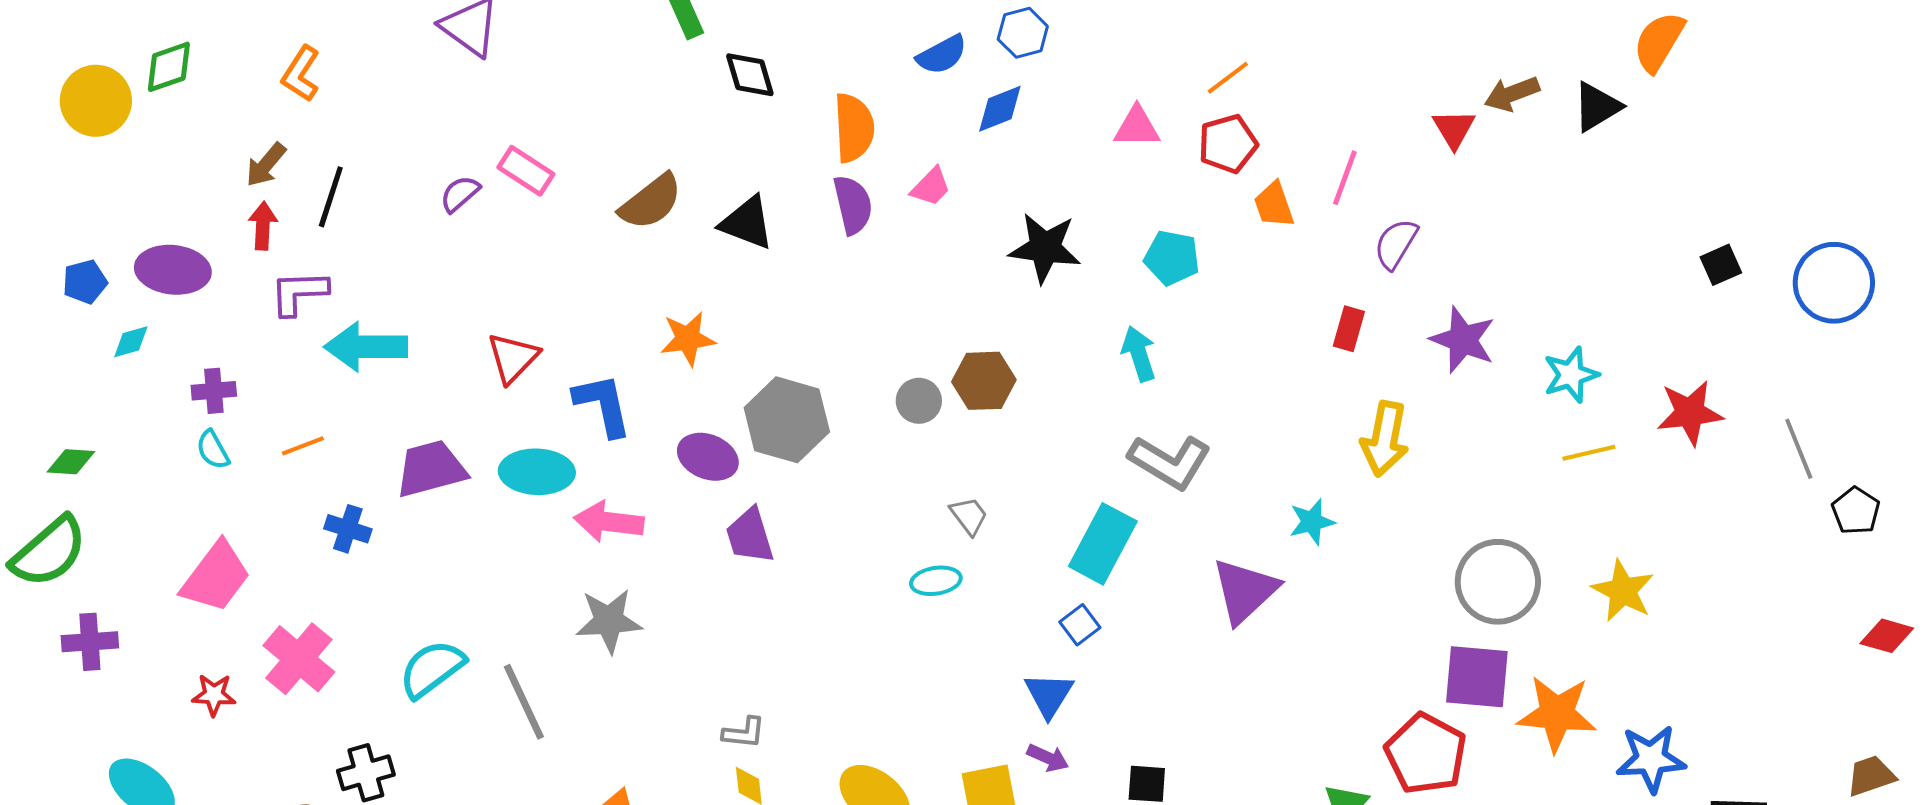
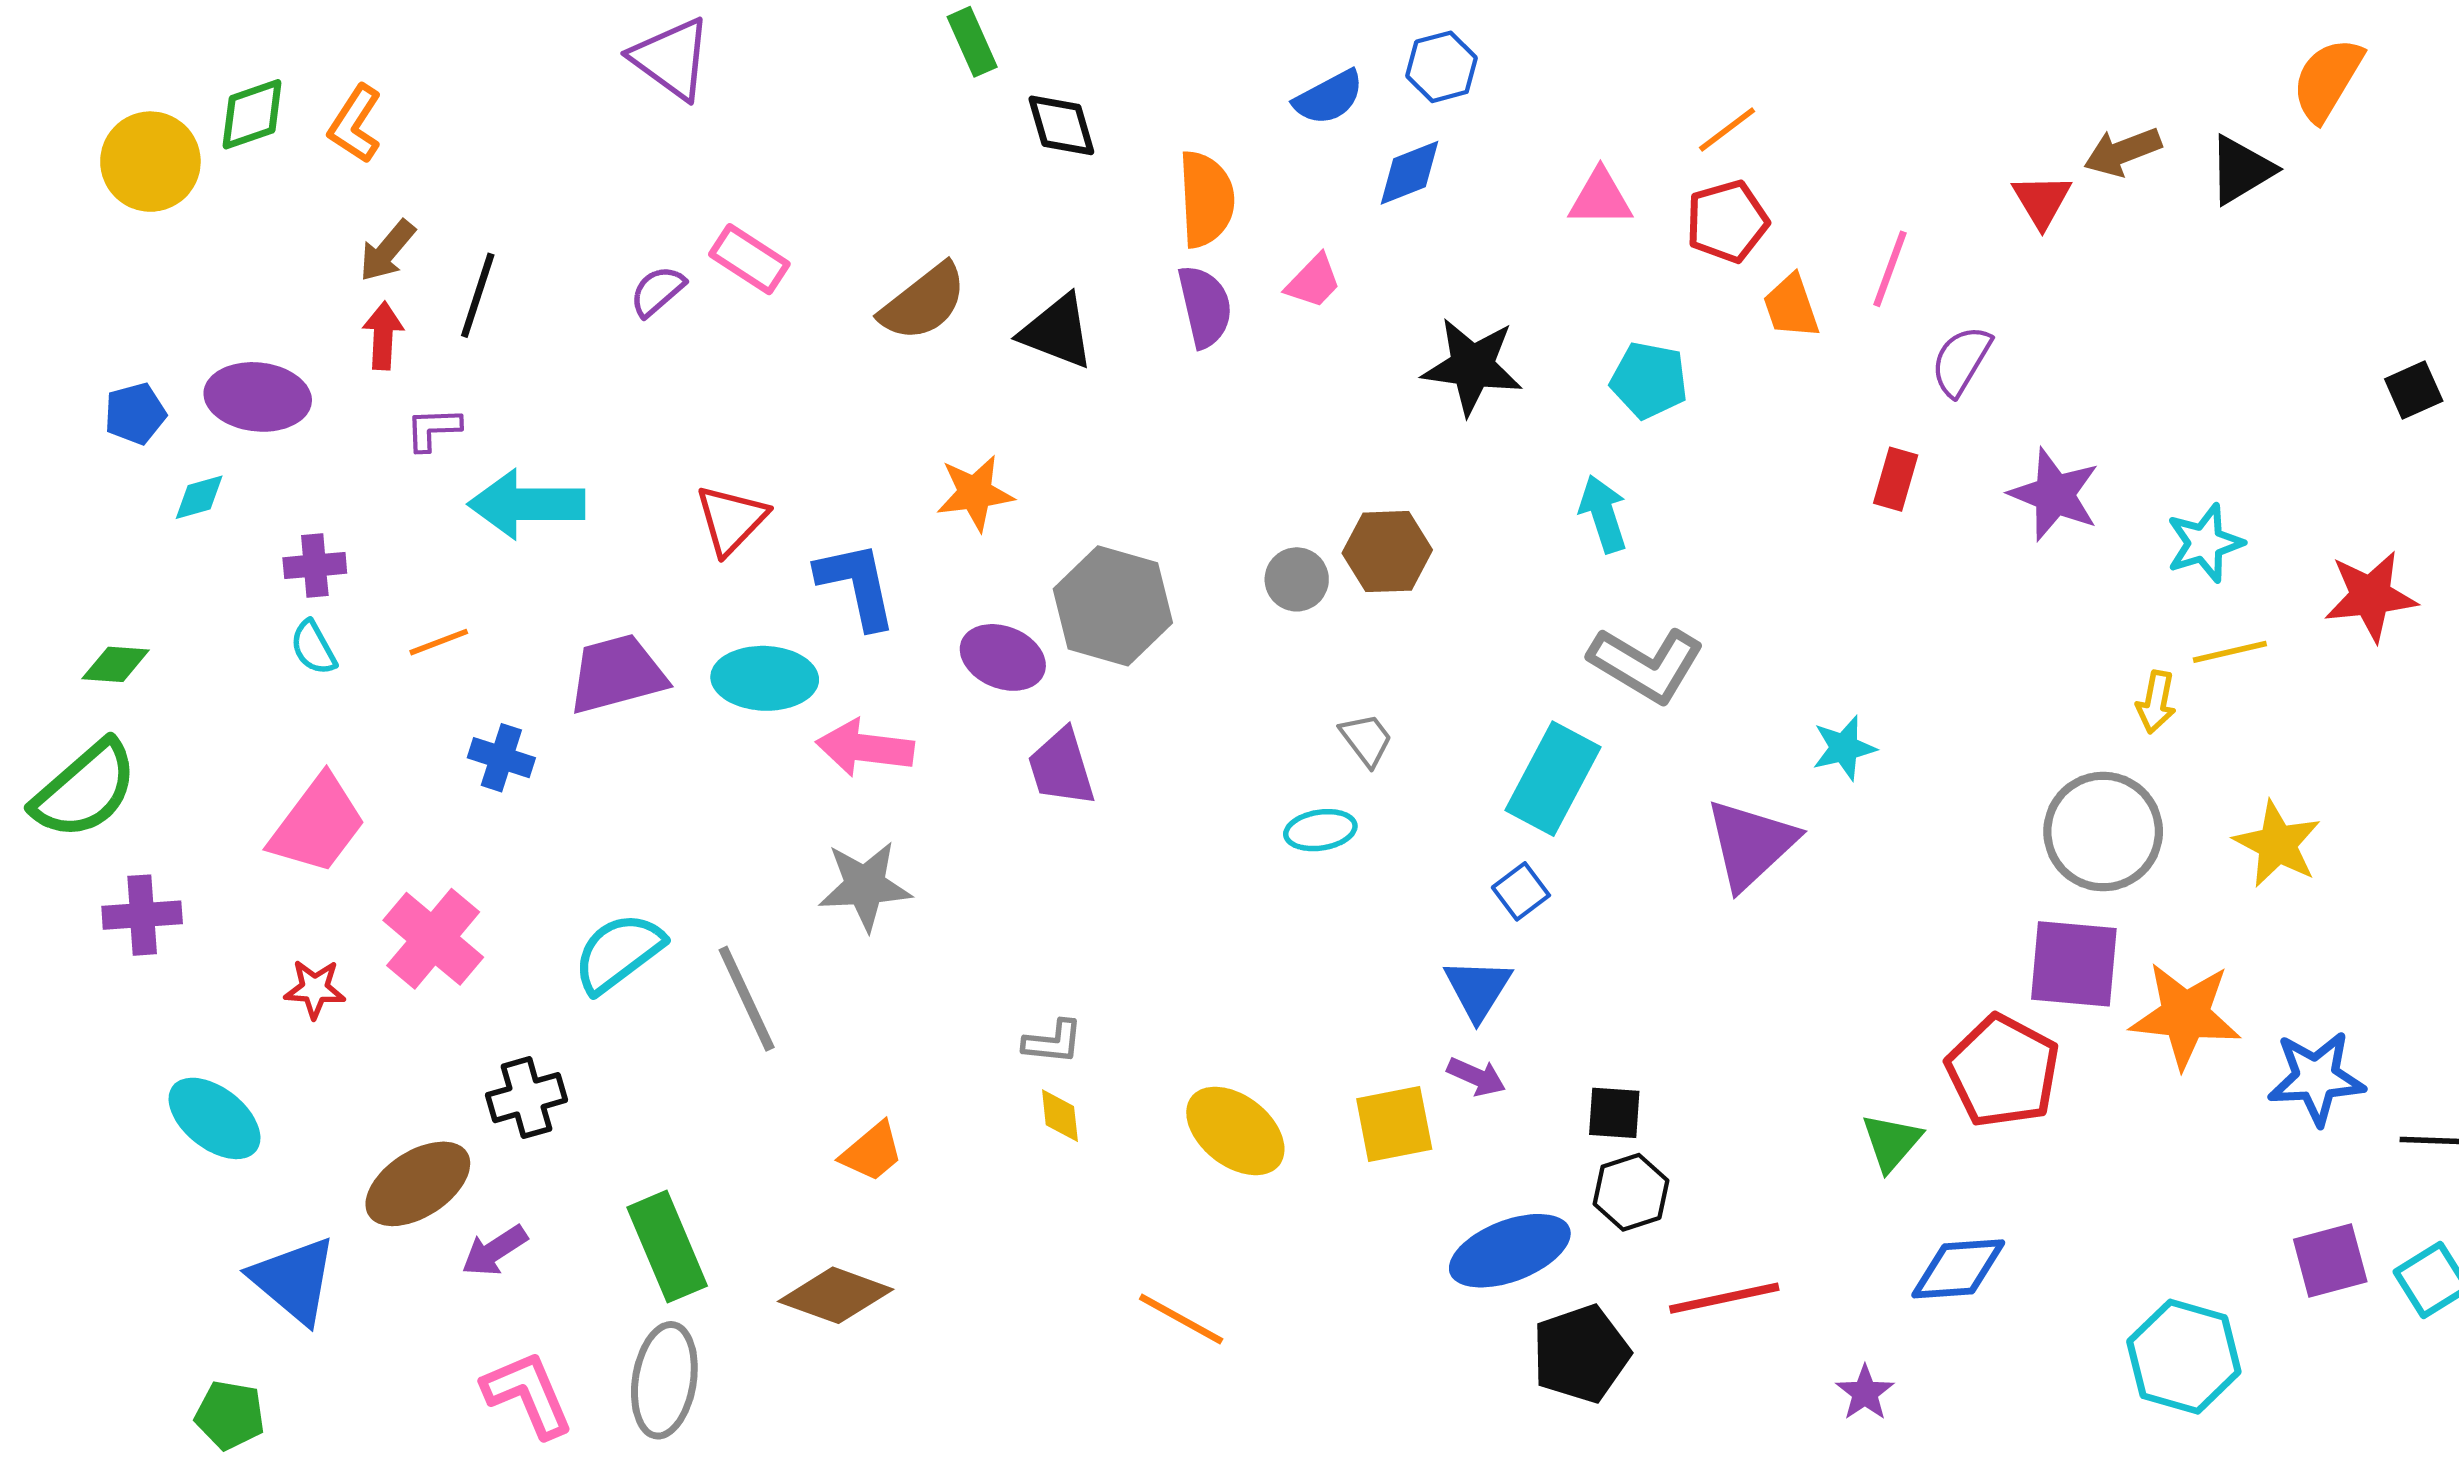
orange L-shape: (301, 74) -> (355, 124), moved
purple L-shape: (299, 293) -> (433, 429), size x0.7
yellow arrow: (1385, 439) -> (2156, 702), moved, size x0.6

